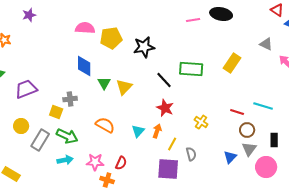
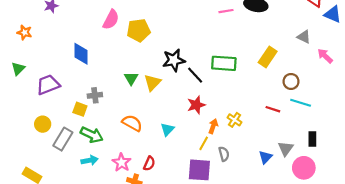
pink semicircle: (85, 28) -> (111, 20), turned 114
black star: (144, 47) -> (174, 60), moved
blue diamond: (84, 66) -> (81, 54), moved
red star: (165, 108) -> (196, 105), turned 30
brown circle: (247, 130) -> (291, 81), moved
orange arrow: (157, 131) -> (213, 126), moved
pink star: (95, 162) -> (122, 162), turned 30

